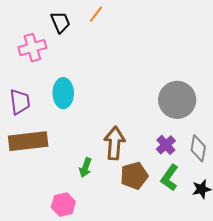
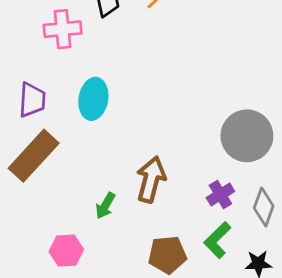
brown rectangle: (28, 141) -> (34, 156), turned -51
brown pentagon: (134, 176) -> (167, 255), moved

